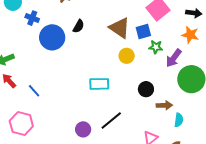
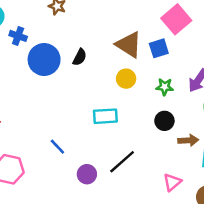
black semicircle: (79, 26) -> (80, 57), moved
green star: (156, 47) -> (165, 87), moved
yellow circle: (127, 56) -> (126, 79), moved
blue line: (34, 91) -> (57, 147), moved

